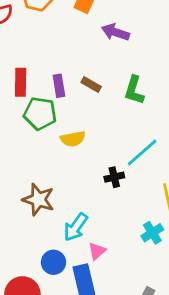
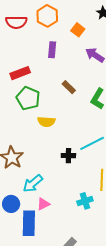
red rectangle: (21, 82) -> (20, 73), turned 54
purple rectangle: (59, 86) -> (52, 50), moved

